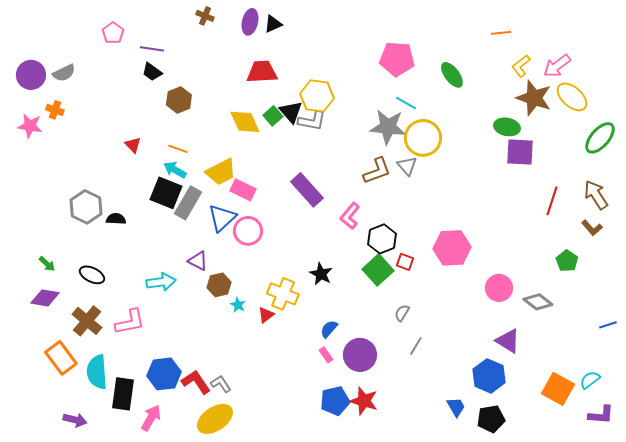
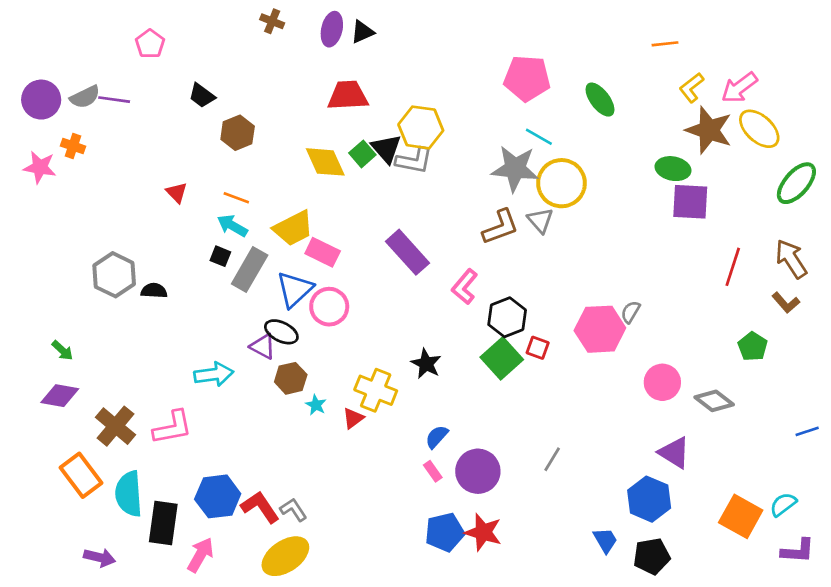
purple line: (152, 49) -> (114, 100), moved
black square: (166, 193) -> (220, 256), size x0.5
black ellipse: (92, 275) -> (281, 332), moved
gray semicircle: (402, 313) -> (631, 312), moved

